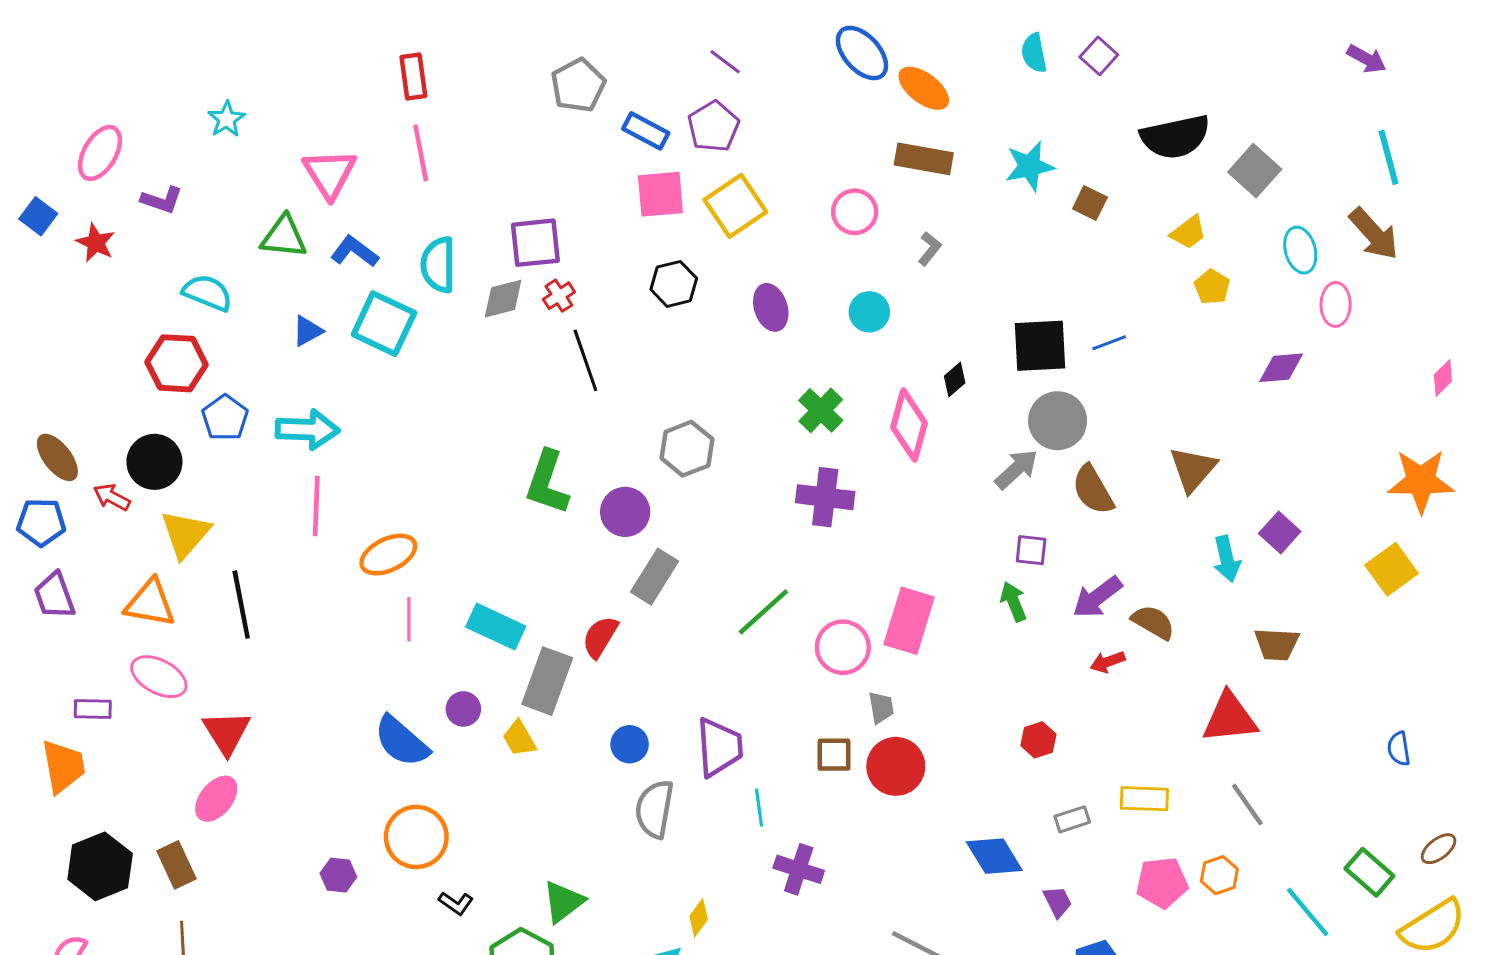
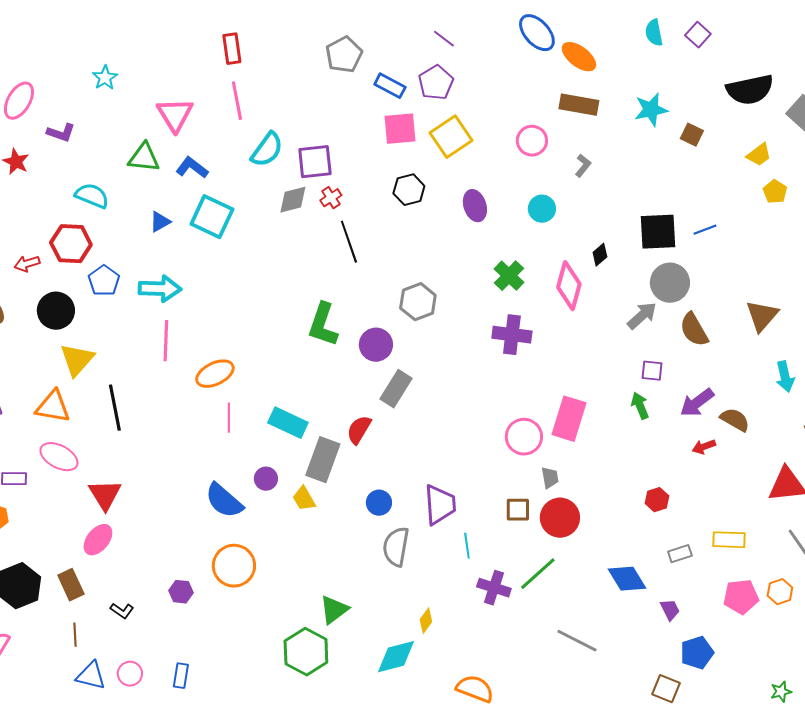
cyan semicircle: (438, 265) -> (267, 150), moved, turned -144
red arrow: (112, 497) -> (27, 264), moved, turned -45
green line: (763, 612) -> (538, 574), moved
black L-shape: (456, 903) -> (122, 611), moved

